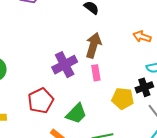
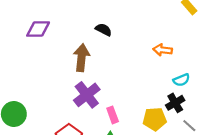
brown arrow: (93, 45) -> (81, 58), moved
pink rectangle: (96, 73) -> (113, 115), moved

